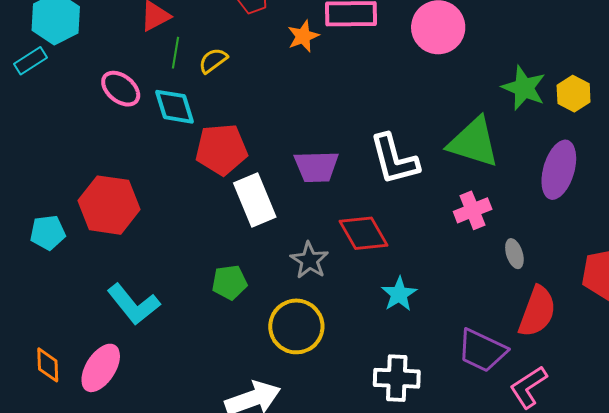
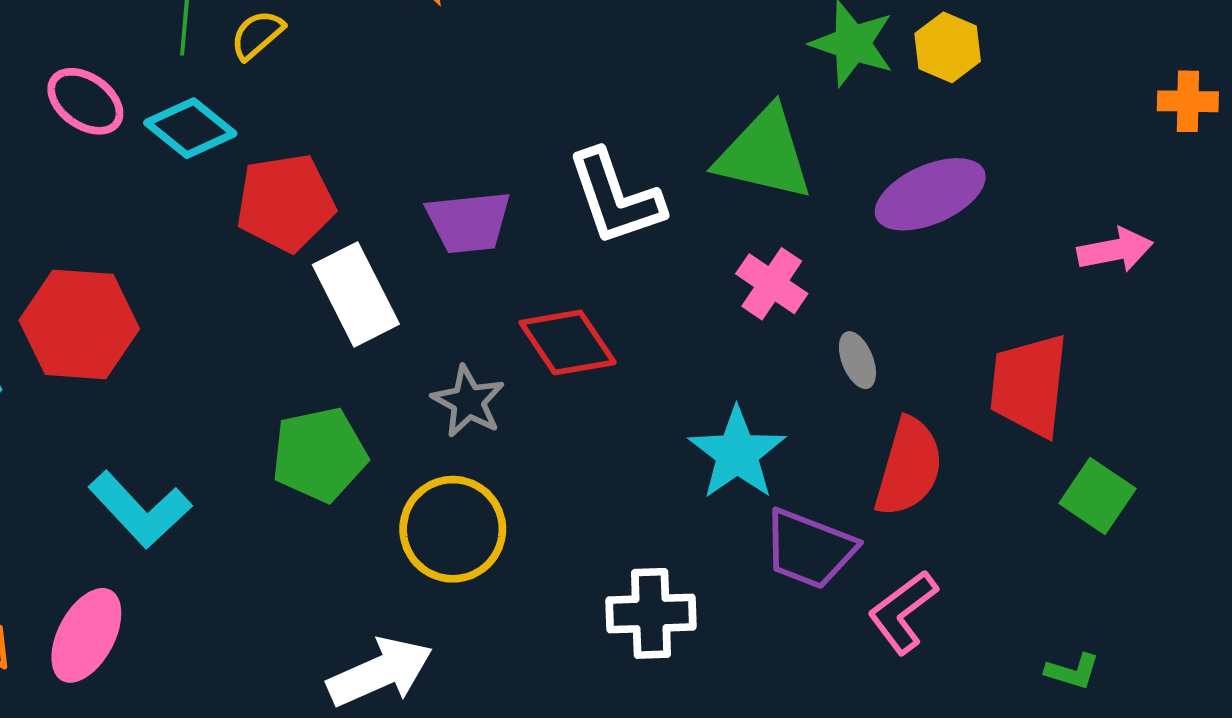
cyan diamond: (174, 107) -> (190, 128), turned -30
purple ellipse: (559, 170) -> (930, 194), turned 54
pink cross: (473, 210) -> (772, 284), turned -30
green pentagon: (229, 282) -> (319, 455), size x1.4
cyan star: (399, 294) -> (737, 453), moved, size x1.4

